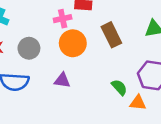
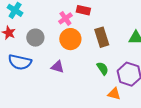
pink cross: (63, 19) -> (65, 18), turned -32
green semicircle: (119, 87) -> (103, 68), moved

